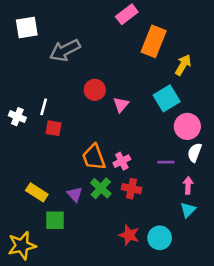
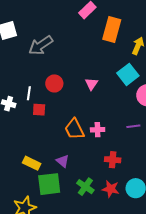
red circle: (95, 90) -> (54, 83), moved
pink cross: (122, 161) -> (98, 130), turned 32
green cross: (101, 188) -> (85, 187), moved
red cross: (131, 189) -> (113, 160), moved
green square: (55, 220) -> (49, 184), size x1.4

